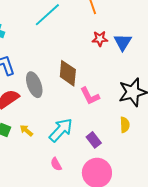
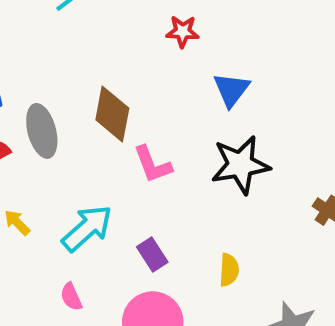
red star: (100, 39) -> (183, 32), moved
blue triangle: (123, 42) -> (231, 90), moved
yellow semicircle: (125, 125) -> (229, 270), moved

